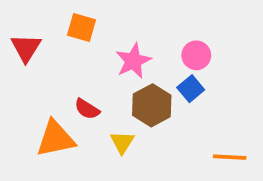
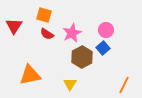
red semicircle: (87, 109) -> (47, 34), moved
yellow triangle: (122, 142) -> (70, 84), moved
orange line: (230, 157) -> (124, 85), turned -66

